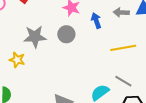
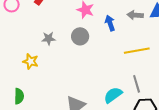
gray star: (35, 37) -> (49, 38), size x0.6
gray line: (123, 81) -> (137, 84), turned 42

